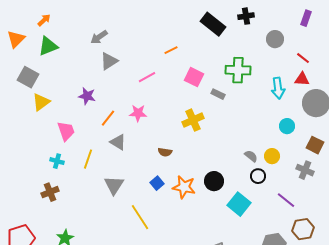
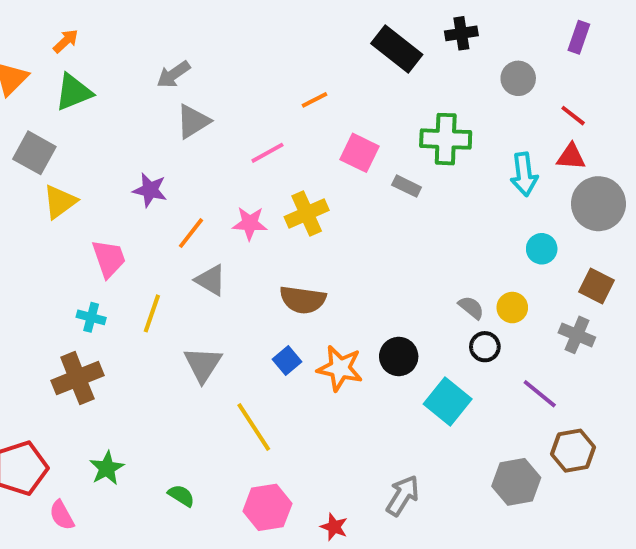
yellow cross: (193, 120) -> (307, 214), moved
brown semicircle: (165, 152) -> (303, 300), size x1.6
brown cross: (50, 192) -> (77, 378), size x1.4

